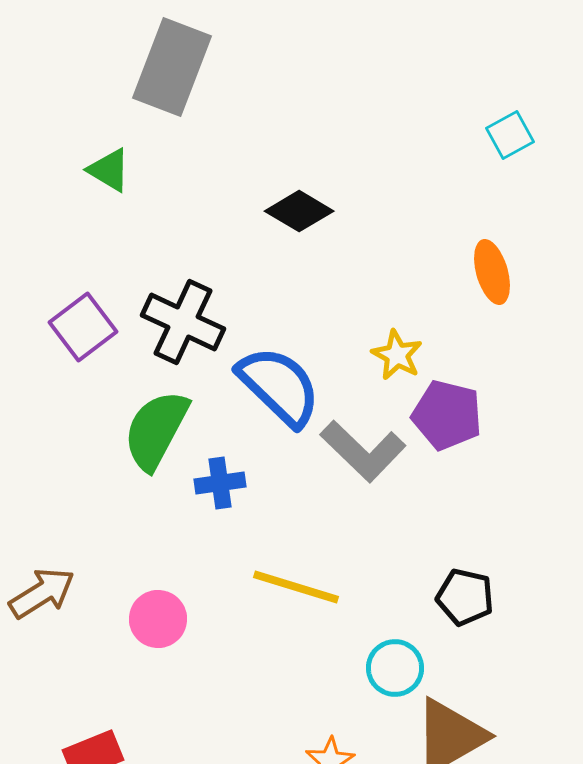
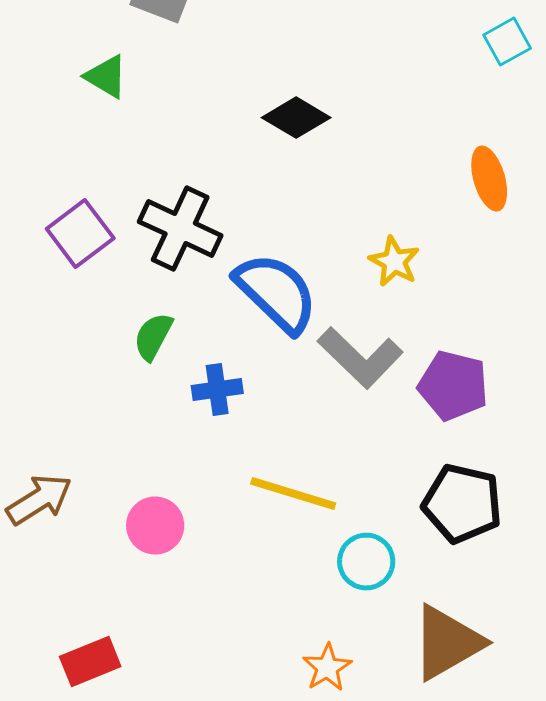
purple pentagon: (447, 415) -> (453, 386), moved
green semicircle: (156, 430) -> (153, 337), size x0.6
black pentagon: (465, 597) -> (462, 504), size x1.4
cyan circle: (395, 668) -> (366, 562), moved

